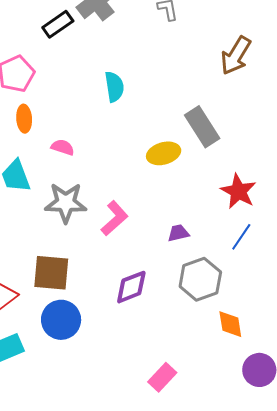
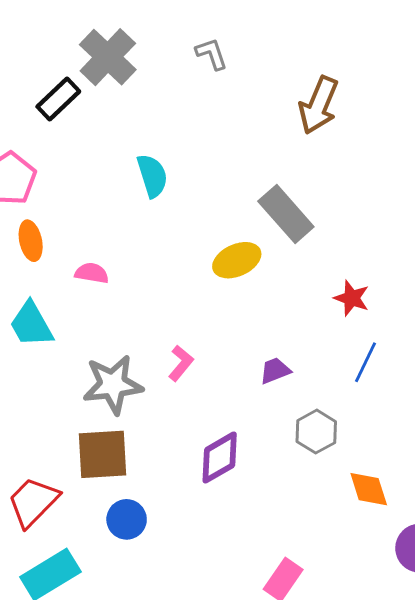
red star: (238, 191) -> (352, 298), size x0.7
gray star: (66, 203) -> (113, 385), moved
pink L-shape: (114, 218) -> (181, 363), size x0.7
gray hexagon: (200, 279) -> (316, 432), size x0.7
blue circle: (61, 320) -> (127, 519), size x0.7

